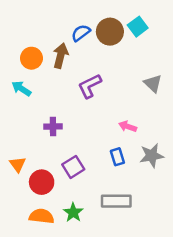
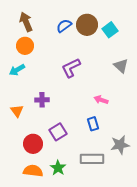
cyan square: (138, 27) -> (110, 30), moved
brown arrow: (61, 56) -> (26, 22), moved, turned -36
cyan arrow: (21, 89) -> (17, 70), turned -63
gray star: (152, 156) -> (120, 145), moved
orange triangle: (18, 164) -> (17, 111), moved

